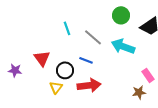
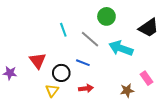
green circle: (121, 15) -> (106, 16), moved
red arrow: (89, 85) -> (86, 88), size x0.6
brown star: (139, 92) -> (127, 90), moved

